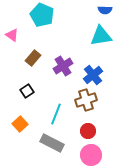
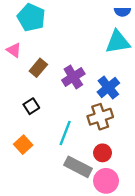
cyan pentagon: (42, 15) -> (31, 17), moved
pink triangle: (12, 35) -> (14, 50), moved
gray rectangle: (52, 143) -> (78, 167), moved

